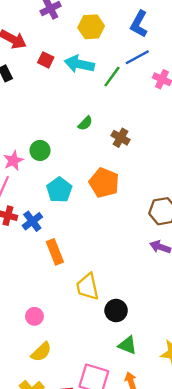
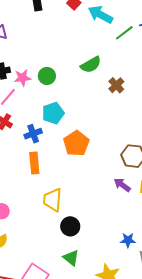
green semicircle: (85, 123) -> (91, 65), size x1.5
orange pentagon: (104, 183) -> (76, 143), moved
blue cross: (32, 221) -> (33, 134), moved

